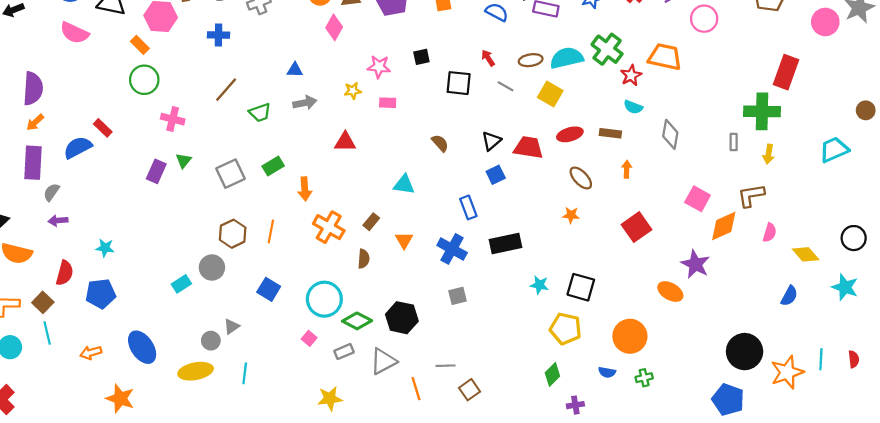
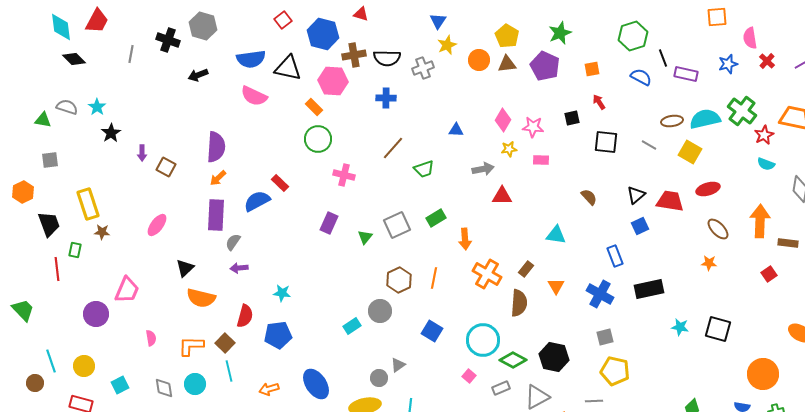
pink diamond: (334, 27) -> (503, 120), moved
red arrow: (488, 58) -> (599, 102), moved
gray arrow: (305, 103) -> (483, 169), moved
brown rectangle: (610, 133) -> (788, 243), moved
green triangle: (184, 161) -> (365, 237), moved
orange arrow: (627, 169) -> (760, 221), size x2.0
red square: (636, 227) -> (769, 274), size x0.6
brown semicircle: (364, 259) -> (519, 303), size x1.5
yellow pentagon: (566, 329) -> (615, 371), moved

